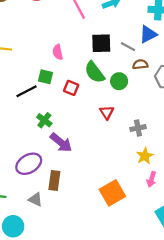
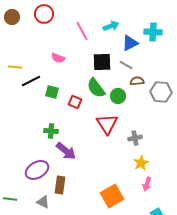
blue triangle: (148, 34) -> (130, 43), moved
pink semicircle: (58, 52) -> (58, 58), moved, turned -56
black line: (26, 91) -> (31, 81), moved
red triangle: (107, 112) -> (107, 124), size x1.6
green cross: (44, 120) -> (51, 131), turned -32

